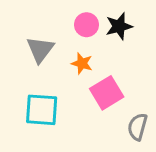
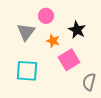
pink circle: (87, 25) -> (46, 16), moved
black star: (119, 26) -> (77, 30), moved, turned -30

